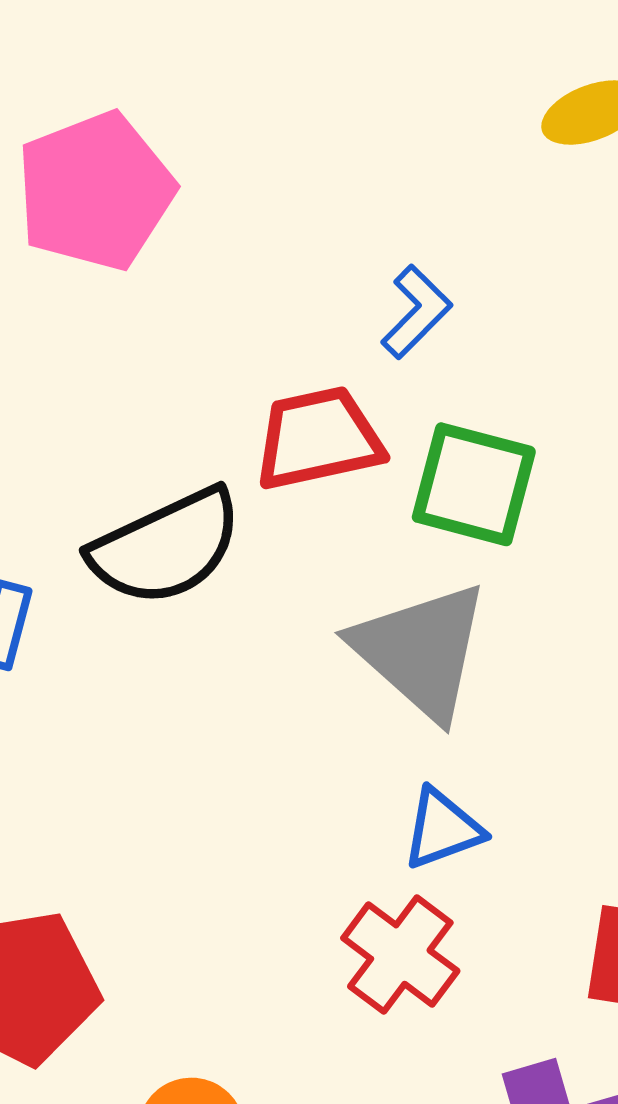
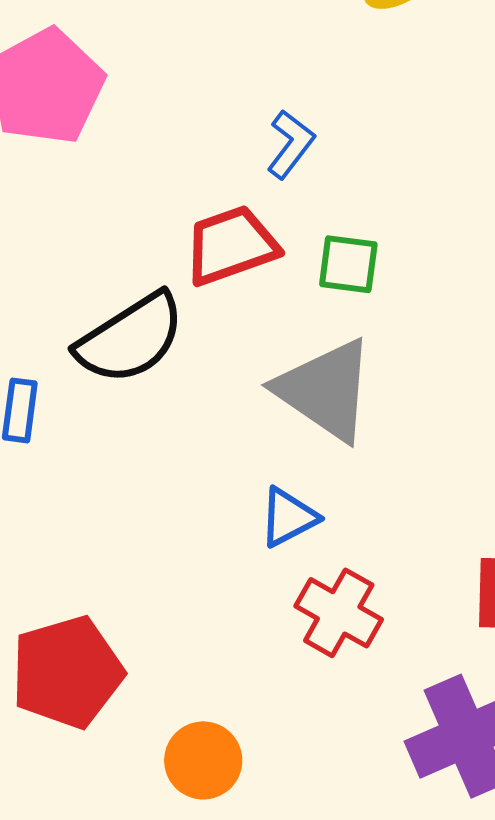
green square: (474, 484) -> (348, 264), size x0.7
blue triangle: (443, 829) -> (288, 517), moved

